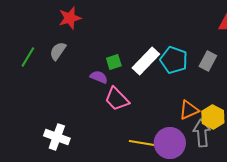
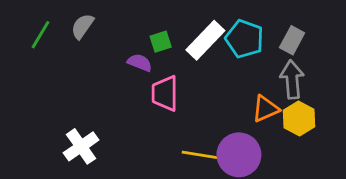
pink trapezoid: (117, 99) -> (165, 93), turned 44
gray arrow: (202, 133) -> (292, 79), moved
white cross: (57, 137) -> (81, 146), turned 35

